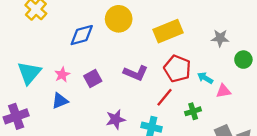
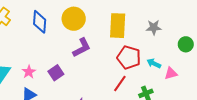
yellow rectangle: (168, 31) -> (118, 26), turned -60
blue diamond: (82, 35) -> (40, 22), moved, turned -65
gray star: (220, 38) -> (154, 27), moved
purple L-shape: (136, 73) -> (82, 48), moved, turned -45

